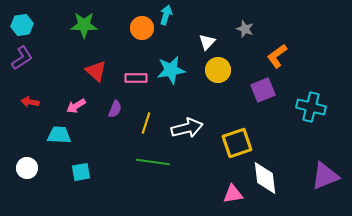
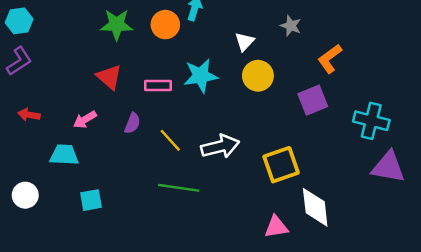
green star: (84, 25) -> (117, 25), moved
yellow line: (146, 123) -> (170, 140), turned -60
purple triangle: (325, 176) -> (388, 167), moved, turned 32

